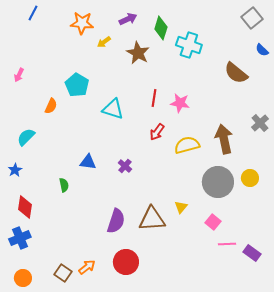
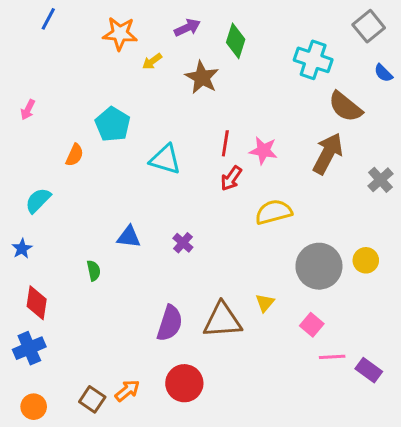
cyan cross: (189, 45) -> (313, 60), moved
red arrow: (157, 132) -> (231, 178), moved
brown arrow: (224, 139) -> (328, 154), moved, turned 40

